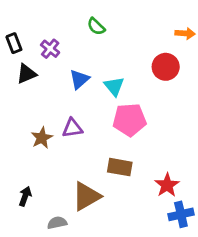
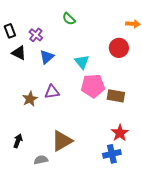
black triangle: (26, 74) -> (19, 53), turned 49
blue triangle: (79, 79) -> (47, 57), moved
brown rectangle: (120, 167) -> (116, 96), moved
blue cross: (181, 214) -> (112, 154), moved

